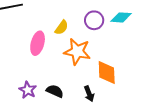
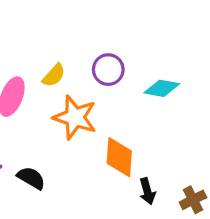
cyan diamond: (121, 17) -> (162, 88), moved
black arrow: (89, 94) -> (147, 191), moved

